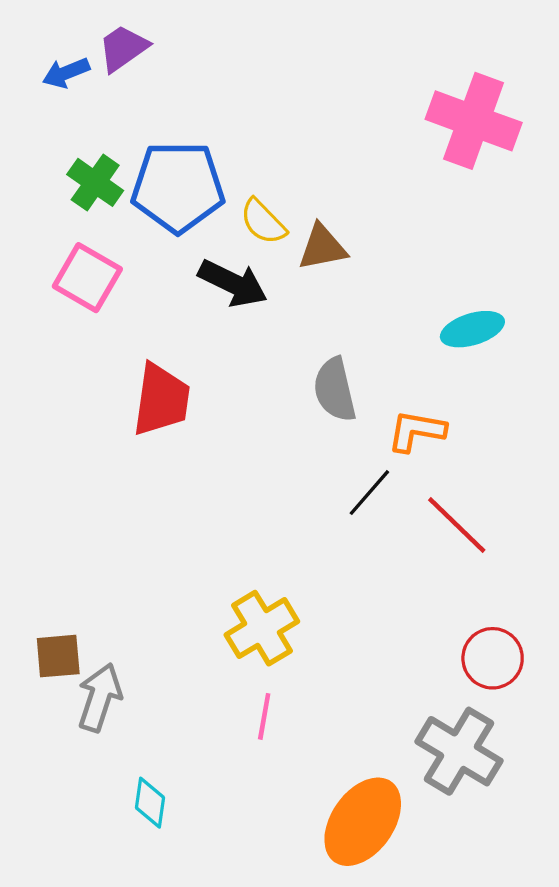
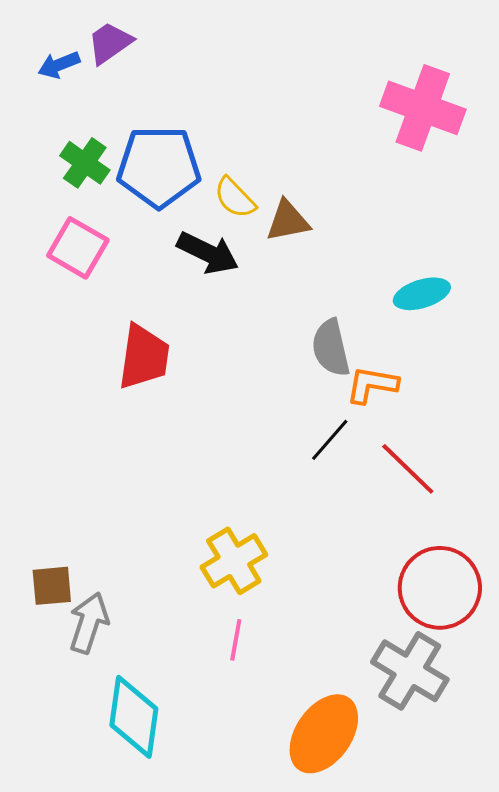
gray semicircle: (335, 390) -> (331, 348), moved
red circle: (493, 658) -> (440, 588), size x1.5
cyan diamond: (150, 803) -> (134, 717), size x1.8

